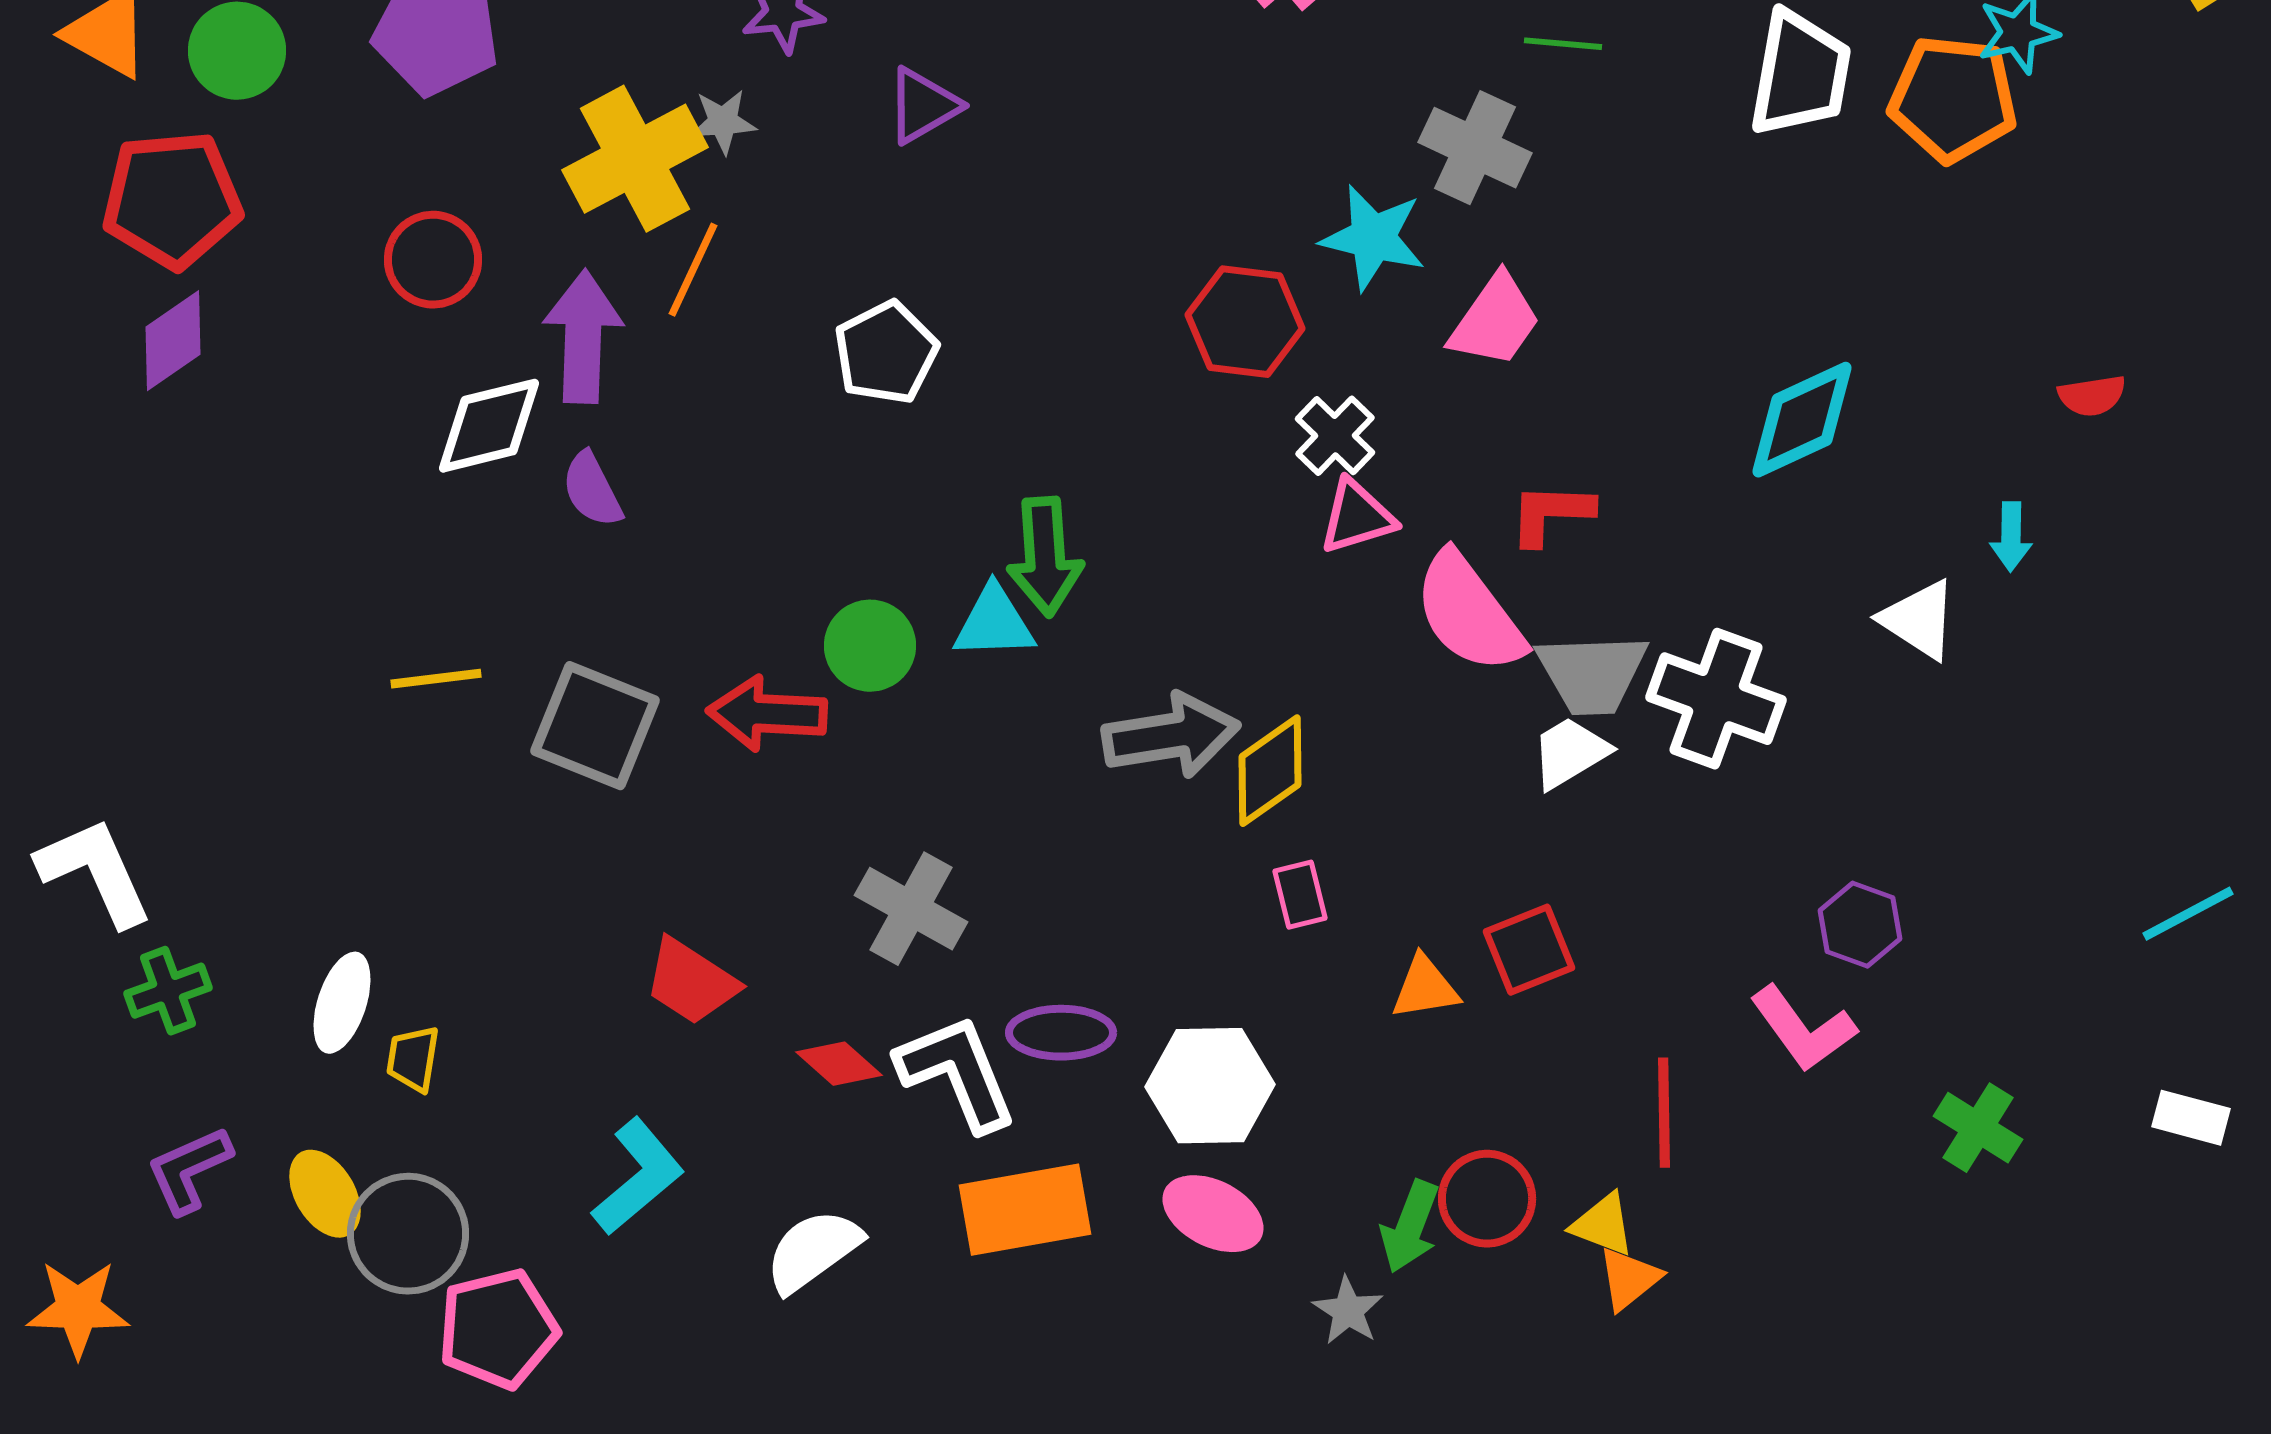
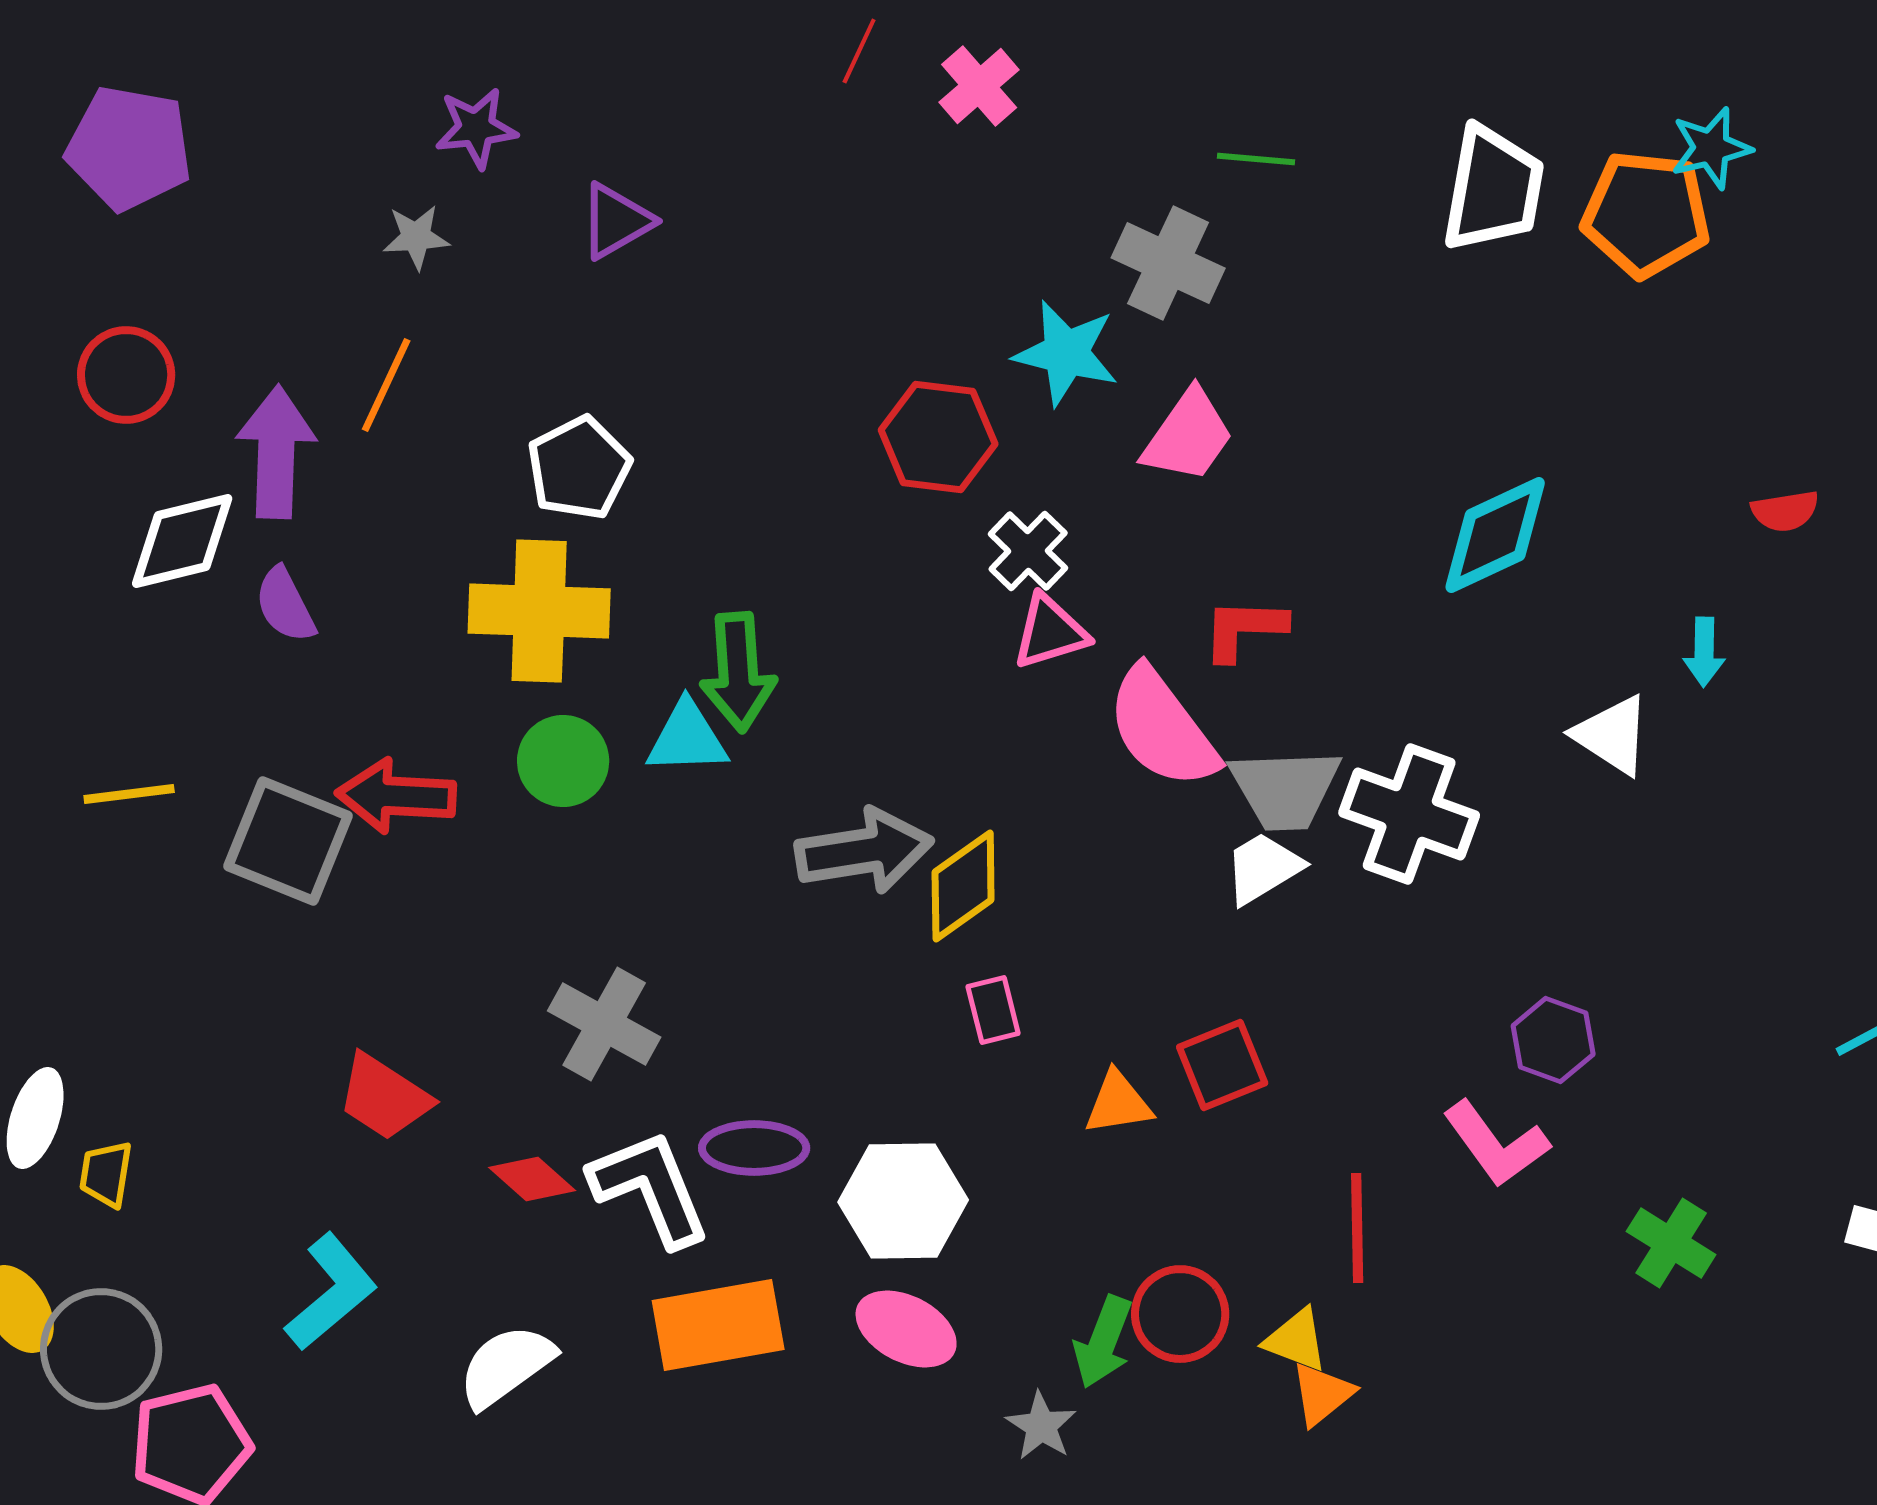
yellow cross: (635, 159) -> (539, 611), moved, turned 30
red arrow: (767, 714) -> (396, 796), moved

